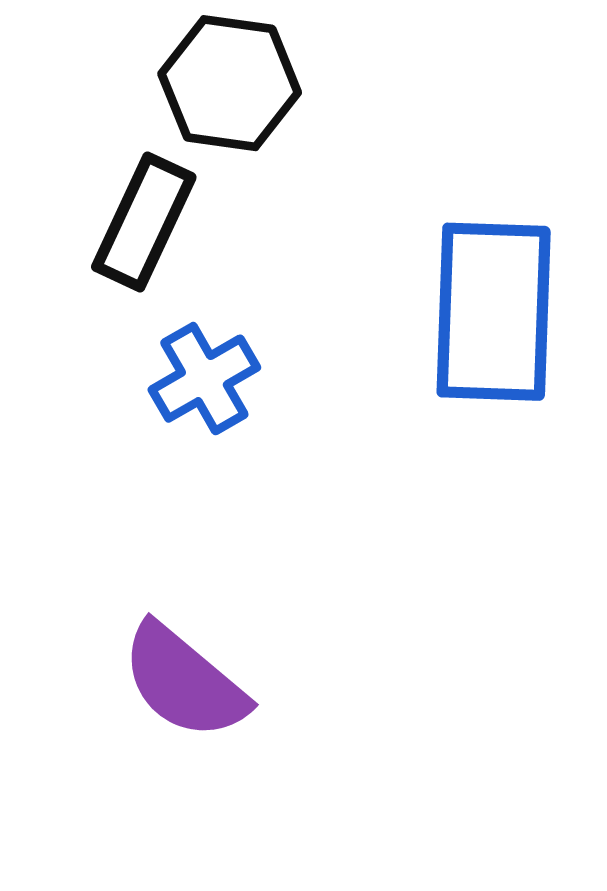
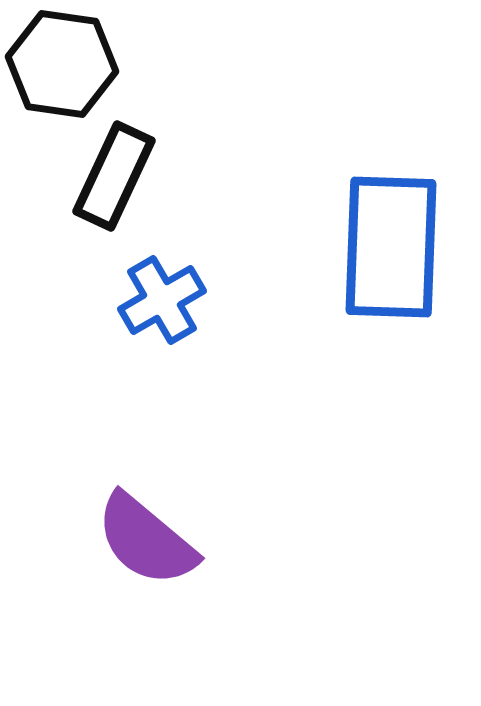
black hexagon: (230, 83) -> (62, 64), moved

